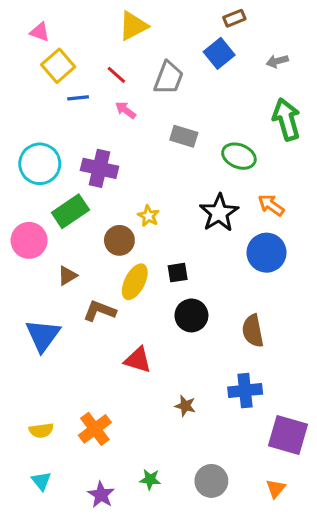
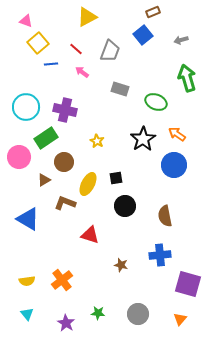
brown circle: (119, 240) -> (64, 162), moved
blue triangle: (43, 335) -> (28, 219), turned -35

